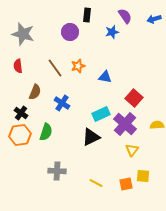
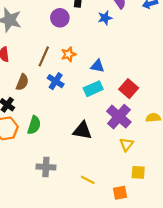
brown line: (55, 68) -> (44, 56), turned 60
blue cross: (62, 103) -> (56, 81), moved
cyan rectangle: (101, 114) -> (93, 89), moved
black triangle: (91, 137) -> (82, 131), turned 36
orange square: (126, 184) -> (120, 193), moved

